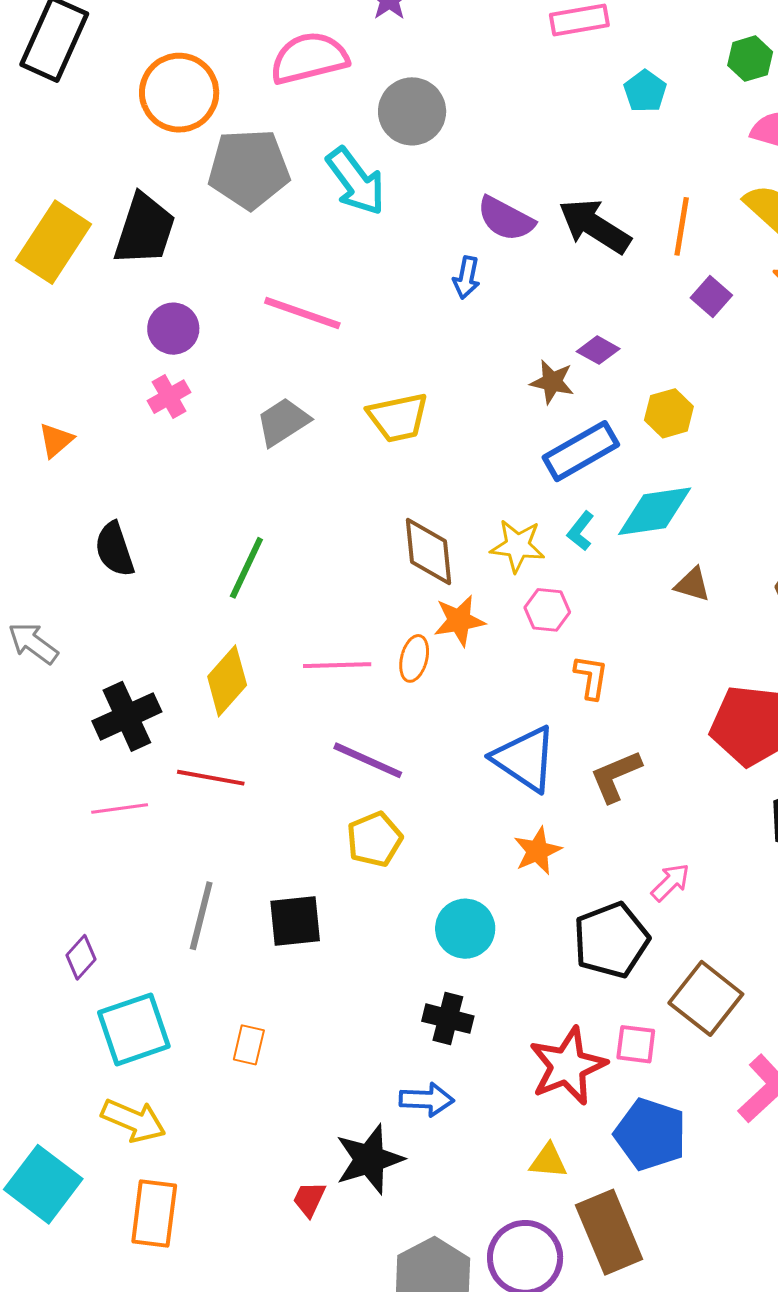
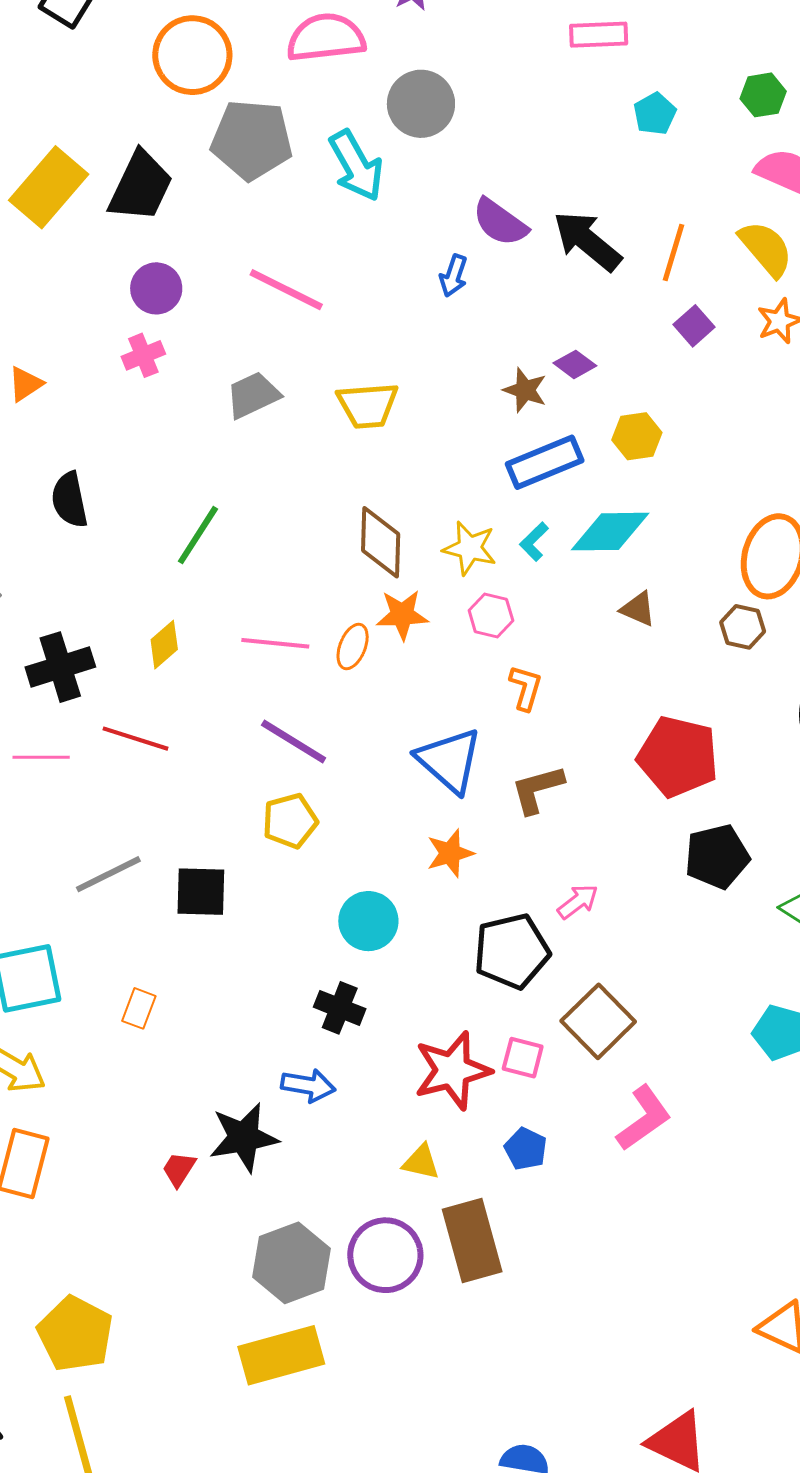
yellow diamond: (227, 681) -> (164, 645), size x0.7
gray line: (201, 916) -> (108, 874), turned 42
blue pentagon: (650, 1134) -> (526, 1149), size x0.6

